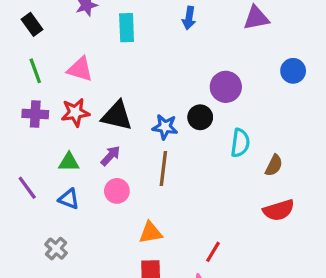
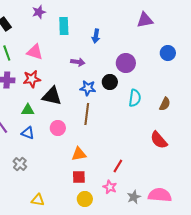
blue arrow: (189, 18) -> (96, 36), moved
black triangle: (117, 116) -> (52, 96), moved
purple arrow: (111, 156) -> (78, 62), moved, turned 56
brown semicircle: (274, 165) -> (165, 104), moved
red semicircle: (279, 210) -> (159, 140), turned 66

